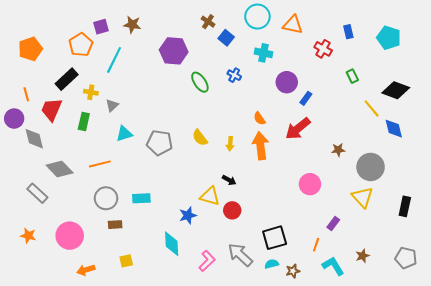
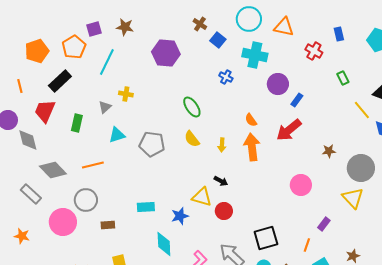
orange pentagon: (30, 49) -> (37, 51), moved
cyan cross: (264, 53) -> (255, 55), size x1.4
green ellipse: (200, 82) -> (192, 107), moved
yellow cross: (91, 92) -> (126, 94), moved
orange line: (26, 94) -> (20, 86), moved
gray circle: (106, 198) -> (86, 200), moved
cyan rectangle: (141, 198) -> (146, 207), moved
pink circle: (70, 236) -> (63, 222), moved

